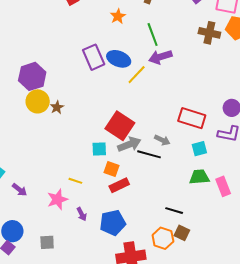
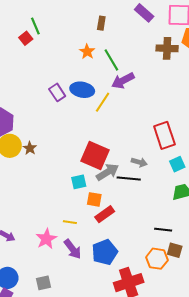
orange star: (118, 16) -> (87, 52), moved
purple rectangle: (94, 57) -> (57, 92), size x0.7
red rectangle: (192, 118) -> (164, 135), turned 64
yellow line: (75, 181) -> (70, 222), moved
purple arrow: (82, 214) -> (73, 249), size x1.5

